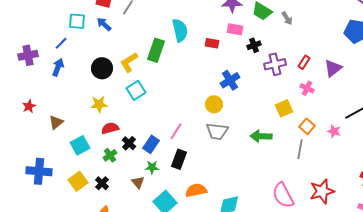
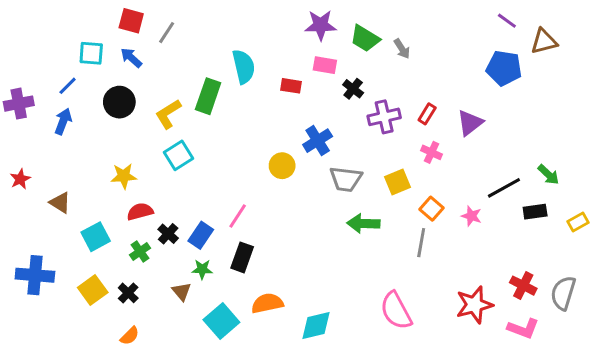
black cross: (254, 45) -> (353, 89), turned -32
black circle: (102, 68) -> (119, 102), moved
yellow circle: (214, 104) -> (282, 166), moved
brown triangle: (56, 122) -> (60, 203), turned -49
gray trapezoid: (217, 131) -> (346, 179), moved
red star: (322, 191) -> (474, 305), moved

